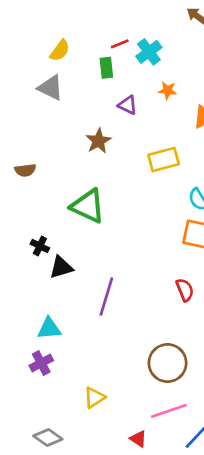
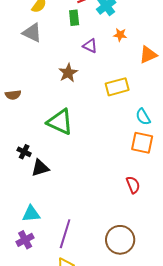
purple line: (106, 297) -> (65, 234), moved

